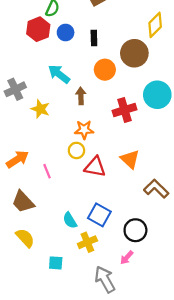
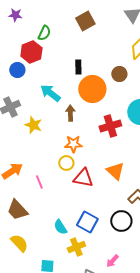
blue circle: (66, 33) -> (17, 70), moved
black rectangle: (94, 38) -> (78, 67), moved
brown circle: (134, 53) -> (119, 74), size x0.6
orange circle: (105, 70) -> (92, 89), size x1.4
black circle: (135, 230) -> (121, 221), moved

